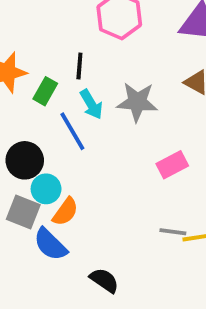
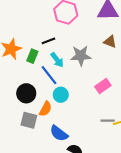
black line: (79, 66) -> (48, 41), turned 72
cyan circle: (46, 189) -> (61, 95), moved
orange semicircle: (65, 212) -> (46, 109), moved
blue semicircle: (50, 244) -> (59, 133), moved

